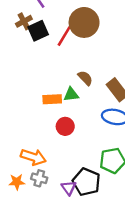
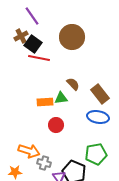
black square: (38, 31) -> (33, 44), turned -30
red line: (65, 34) -> (39, 58), moved, turned 70
gray cross: (39, 178) -> (44, 163), moved

